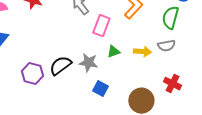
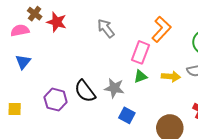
pink rectangle: (101, 26) -> (140, 52), moved
black semicircle: (60, 66) -> (85, 91), turned -90

